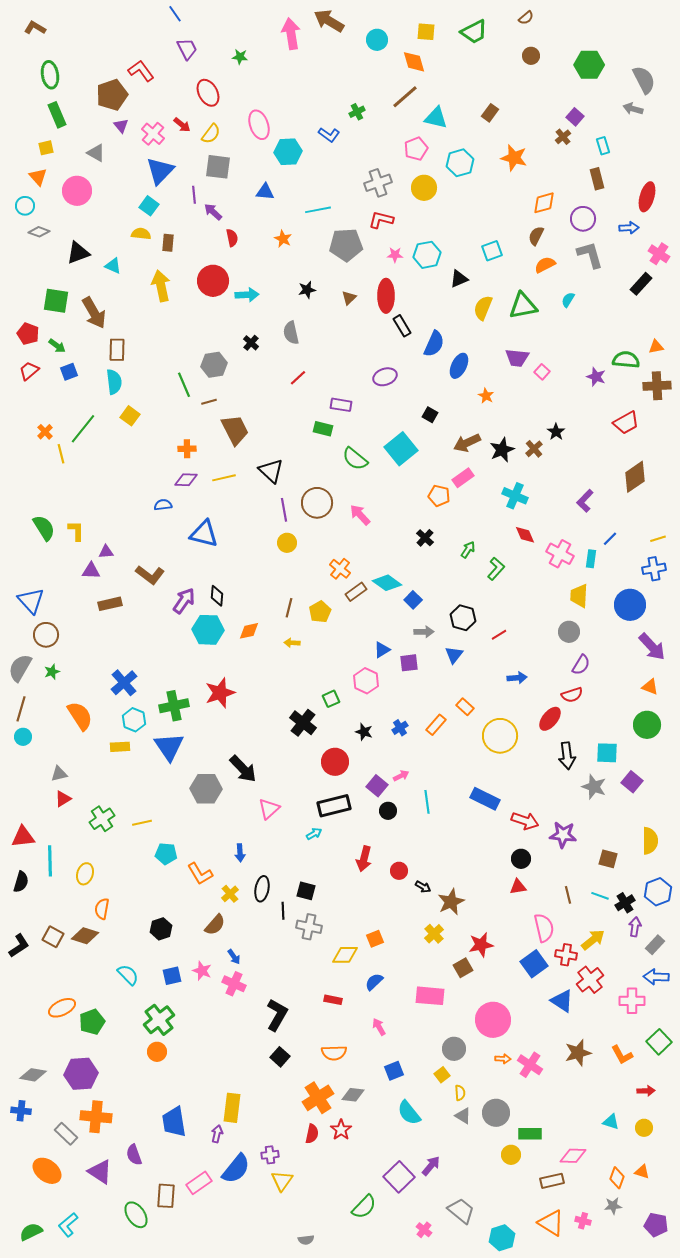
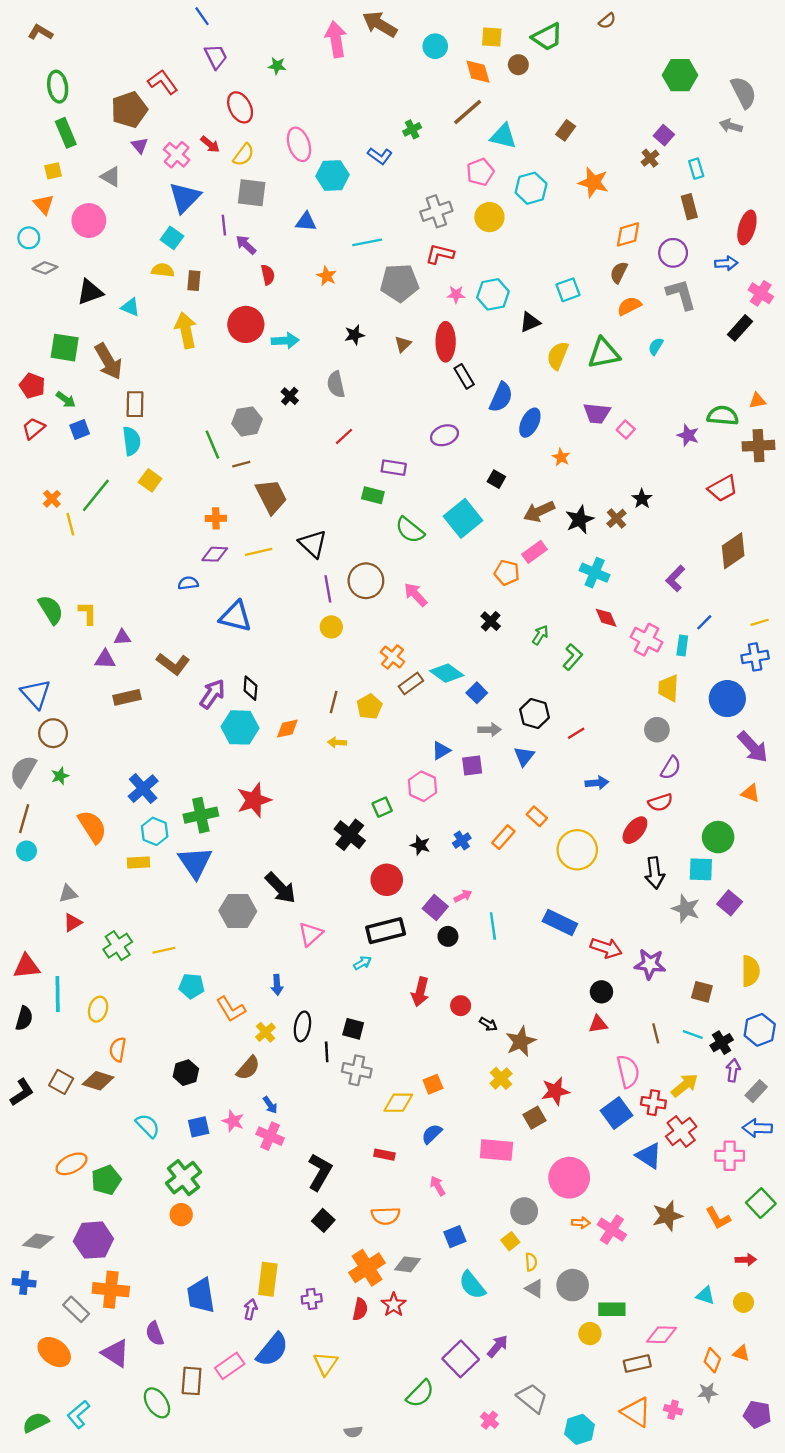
brown circle: (531, 56) -> (518, 65), moved
green circle: (647, 725) -> (718, 837), moved
purple cross: (270, 1155) -> (312, 1299), moved

